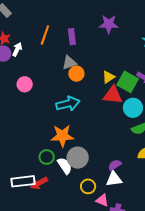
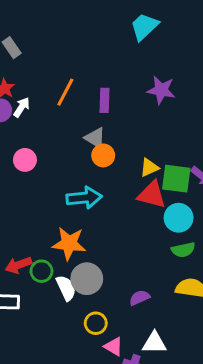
gray triangle: (69, 63) -> (95, 138), turned 42
green square: (128, 82) -> (176, 179), turned -30
white triangle: (114, 179) -> (154, 343), moved
red arrow: (39, 183) -> (18, 265), moved

